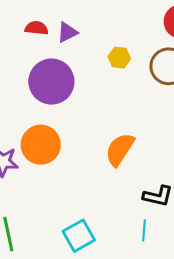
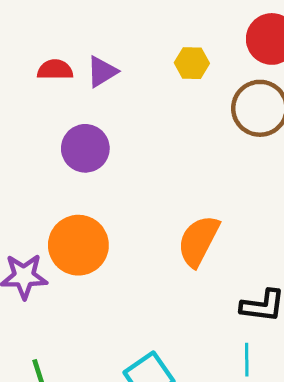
yellow hexagon: (119, 58) -> (192, 63), moved
purple circle: (51, 82) -> (85, 148), size x0.7

